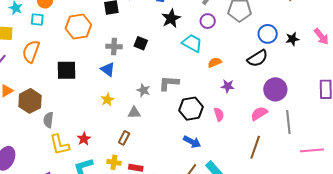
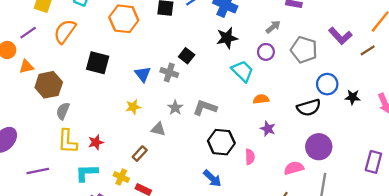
gray cross: (114, 46) -> (169, 72), moved

